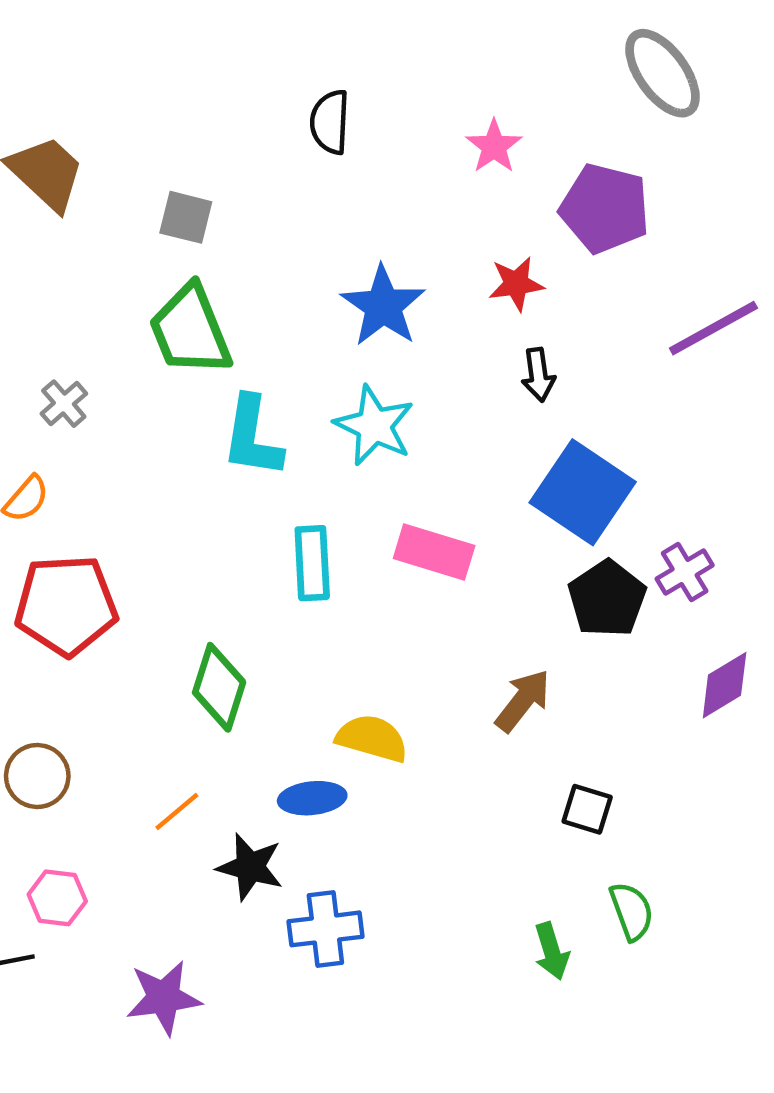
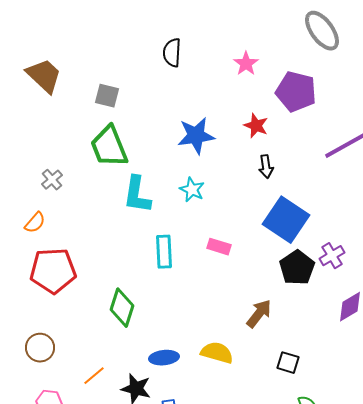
red star: (516, 284) -> (256, 126), turned 30
blue star: (383, 306) -> (196, 136), turned 30
cyan star: (374, 426) -> (192, 190), size x0.7
pink rectangle: (434, 552) -> (219, 247), size x0.7
yellow semicircle: (372, 738) -> (217, 353), moved
orange line: (177, 811) -> (94, 376), moved

